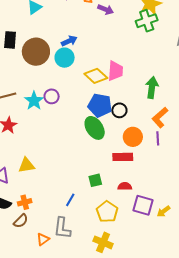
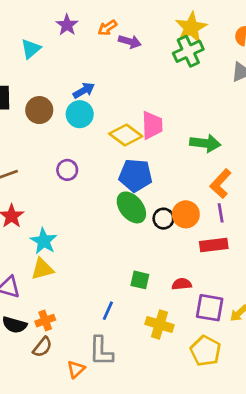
brown circle: (36, 52) -> (39, 110), size x0.7
green arrow: (152, 88) -> (205, 143), turned 95
cyan star: (34, 101) -> (44, 241), moved
black circle: (119, 110) -> (163, 219), moved
red rectangle: (123, 157) -> (214, 245), moved
green square: (95, 180) -> (140, 280), turned 32
yellow pentagon: (107, 212) -> (206, 351), moved
yellow cross: (103, 242) -> (159, 325), moved

